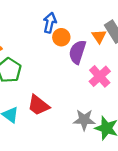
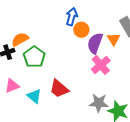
orange triangle: (99, 36) -> (114, 39), moved
pink cross: (100, 76) -> (101, 65), moved

